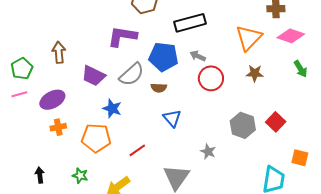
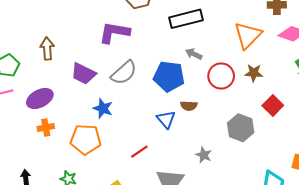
blue pentagon: (163, 57) -> (169, 76), moved
red circle: (211, 78) -> (221, 76), moved
brown semicircle: (159, 88) -> (189, 106), moved
red square: (276, 122) -> (273, 105), moved
red line: (137, 150) -> (139, 152), moved

